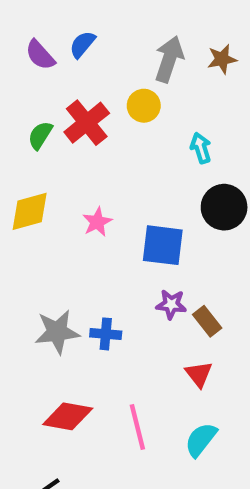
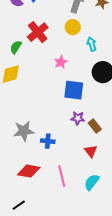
yellow circle: (144, 106) -> (73, 27), moved
green semicircle: (40, 135) -> (16, 47), moved
pink star: (97, 222) -> (61, 62), moved
blue cross: (106, 334) -> (48, 141), moved

